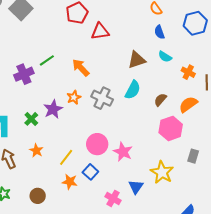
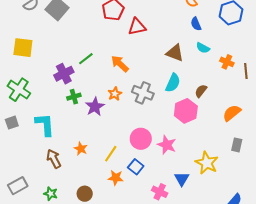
brown triangle: (137, 60) -> (175, 53), turned 42
orange semicircle: (188, 104) -> (232, 113), moved
green cross: (31, 119) -> (74, 97), moved, turned 32
pink hexagon: (171, 128) -> (186, 111), moved

